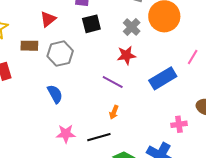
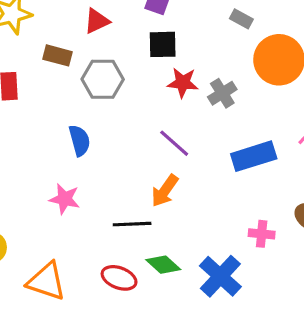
gray cross: (132, 27) -> (222, 93), moved
red star: (126, 55) -> (183, 83), moved
orange arrow: (114, 112) -> (165, 191), size x1.5
pink star: (66, 134) -> (65, 199), moved

